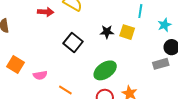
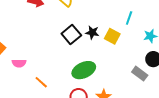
black square: (73, 42) -> (71, 35), moved
gray rectangle: (161, 64) -> (140, 74), turned 42

